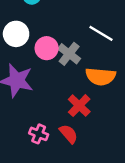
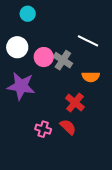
orange semicircle: (101, 76) -> (91, 77), size x0.7

